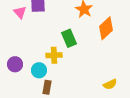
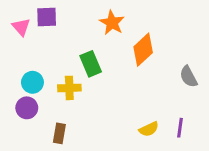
purple circle: (15, 64) -> (27, 108), moved
cyan circle: (39, 70) -> (32, 82), moved

